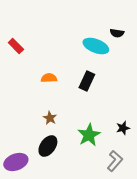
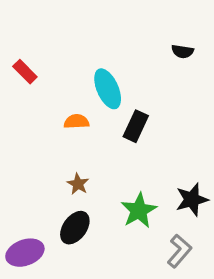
cyan ellipse: (96, 46) -> (108, 89), moved, turned 45
black star: (123, 128) -> (192, 200), size x1.5

